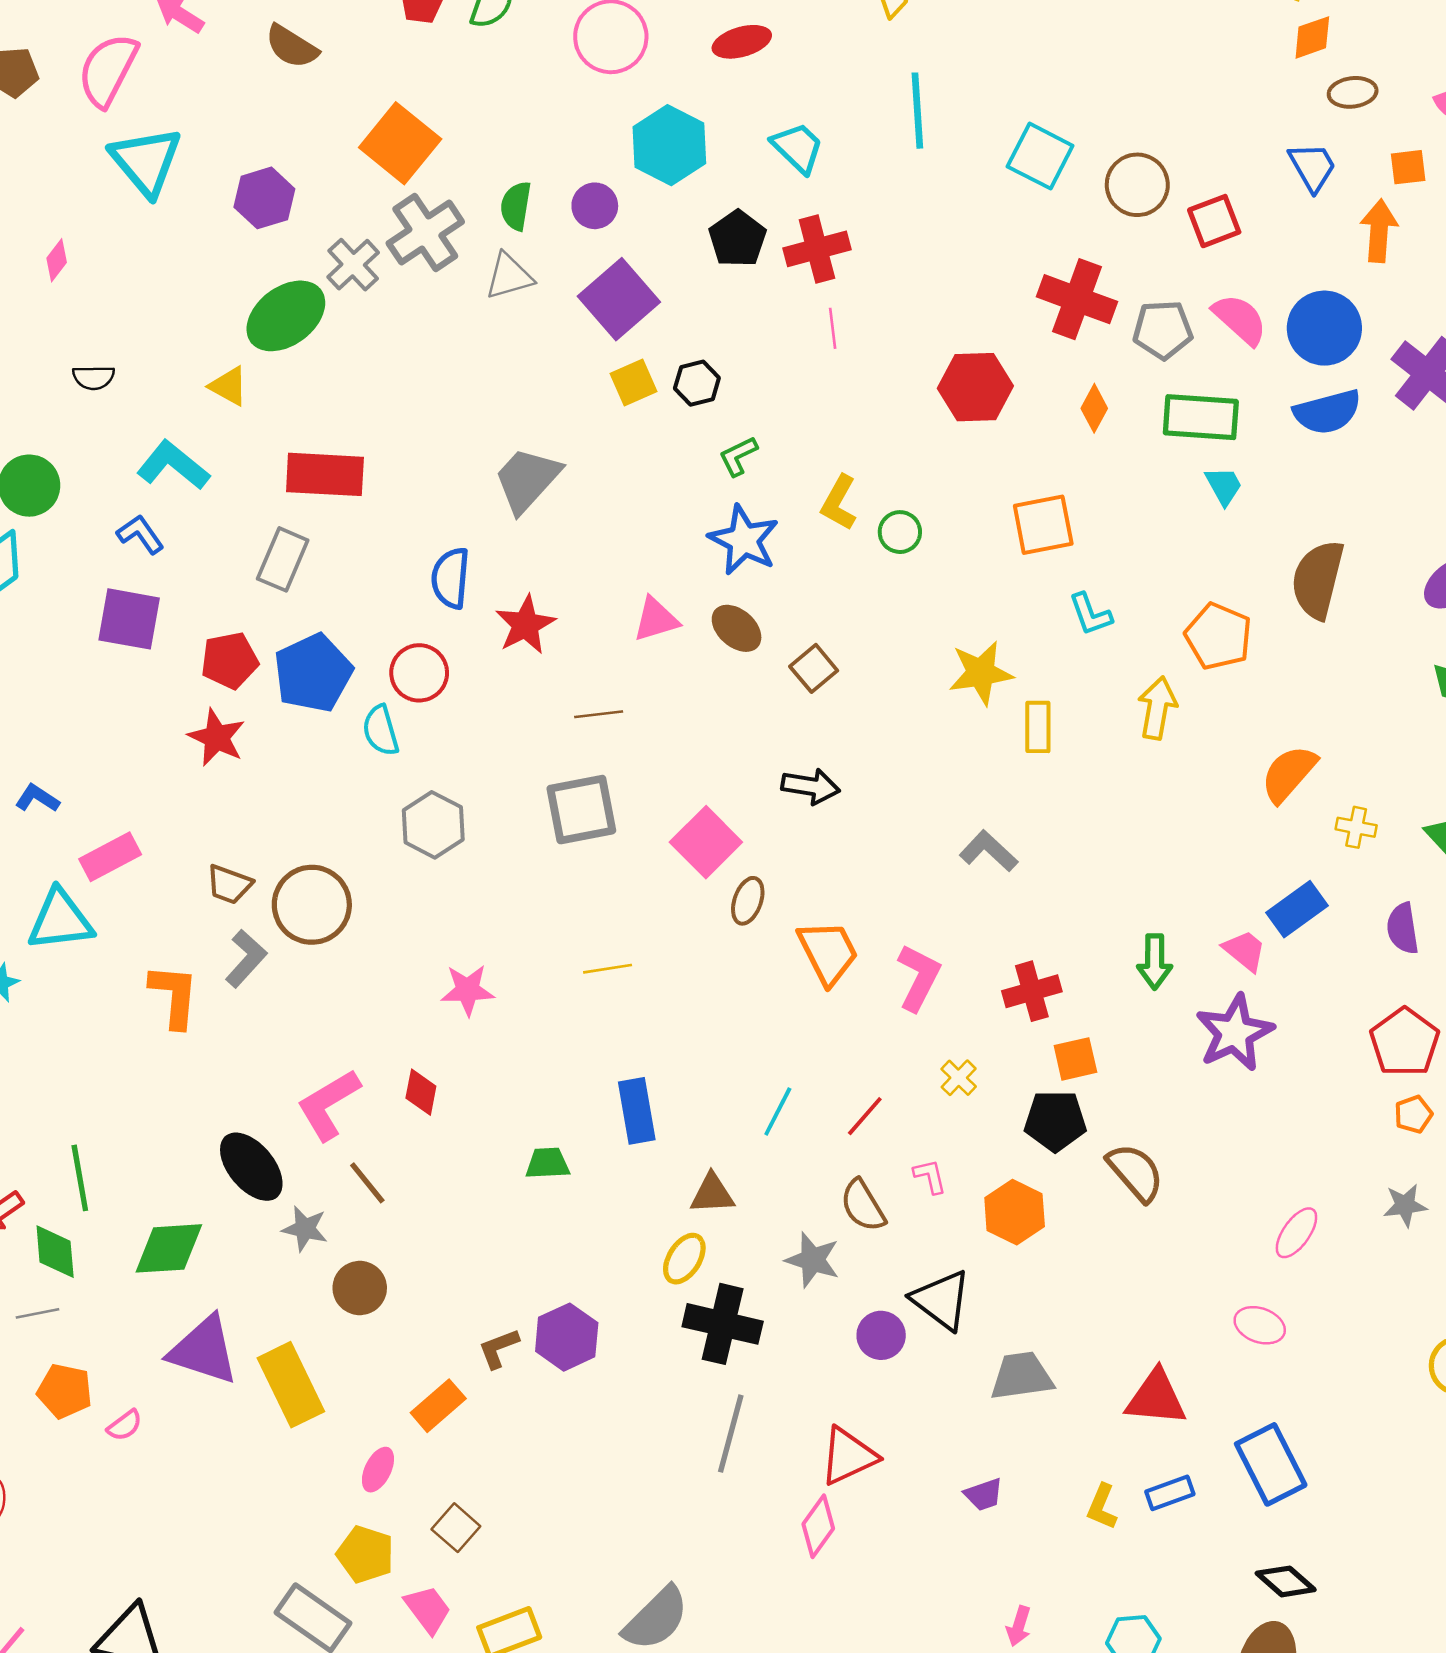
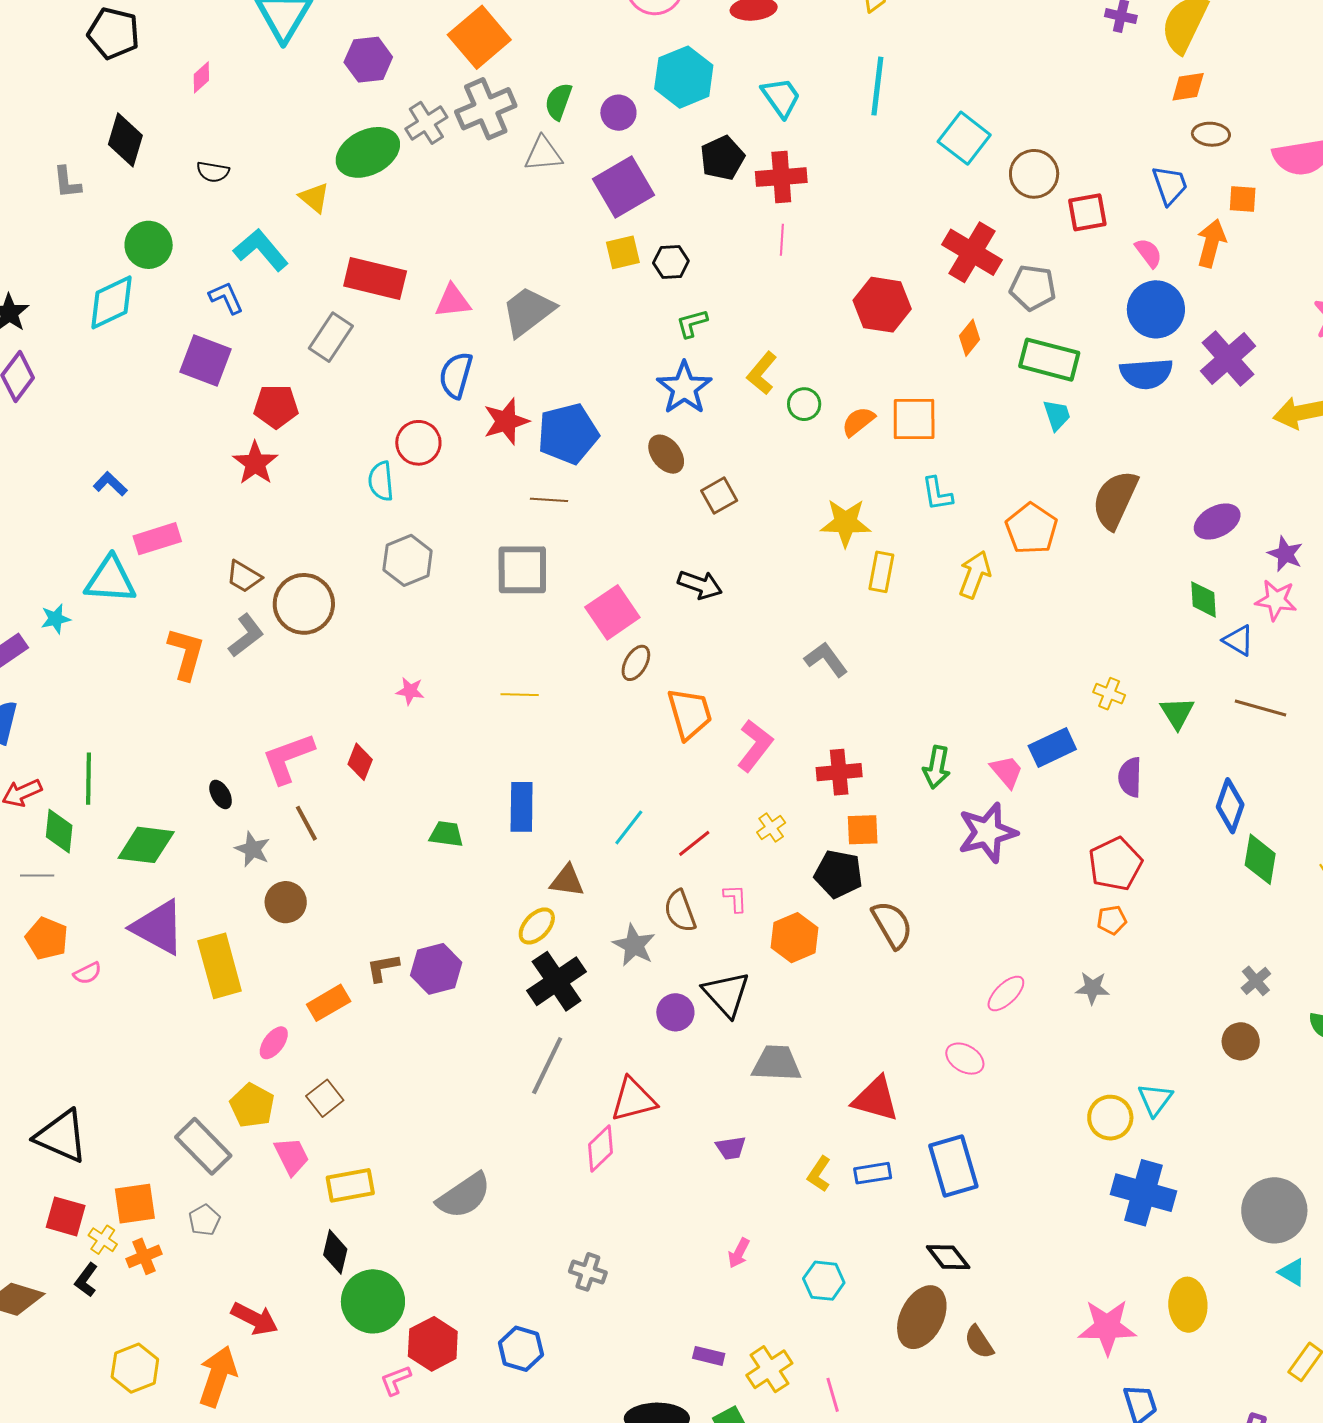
pink semicircle: (1240, 319) -> (1148, 253), moved, size x0.7
pink triangle: (656, 619) -> (453, 301), moved
blue pentagon: (313, 673) -> (568, 434), moved
orange semicircle: (1289, 774) -> (858, 422), moved, size x0.7
pink star: (468, 990) -> (410, 691), size x0.7
black ellipse: (251, 1167) -> (221, 794), size x0.5
black cross: (723, 1324) -> (557, 981), turned 32

